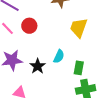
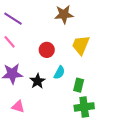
red circle: (29, 26) -> (47, 50), moved

